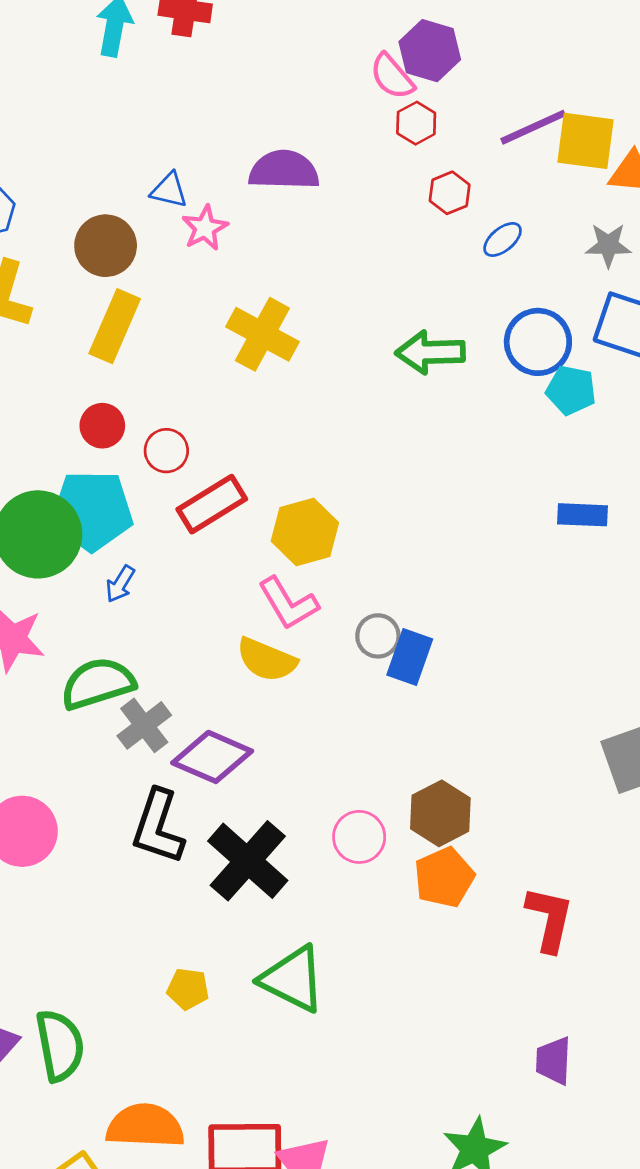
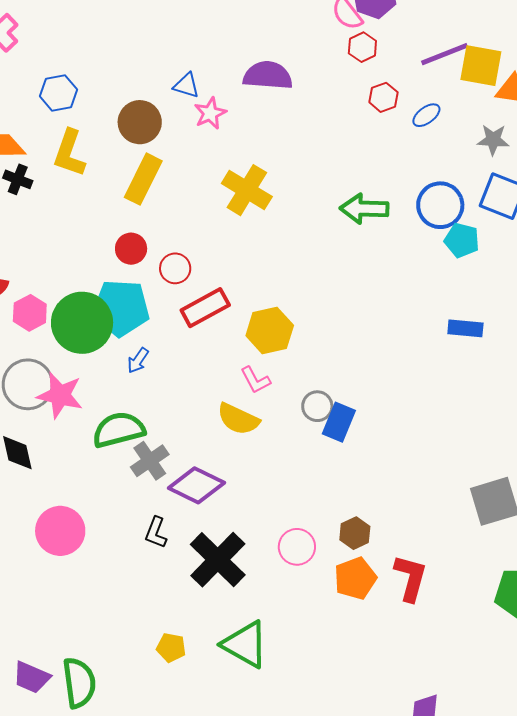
blue ellipse: (503, 239) -> (426, 115), moved
pink L-shape: (288, 603) -> (255, 380), size x0.7
brown hexagon: (440, 813) -> (355, 533), size x0.7
black L-shape: (158, 827) -> (156, 533), size x0.6
red L-shape: (550, 919) -> (410, 578), moved

